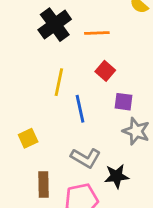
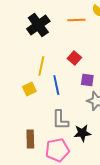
orange line: (97, 33) -> (76, 20), moved
yellow square: (28, 138) -> (29, 89), moved
gray L-shape: (86, 158) -> (60, 120), turned 60

